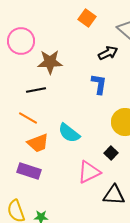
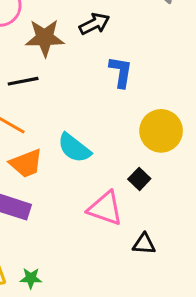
black arrow: (108, 53) -> (94, 24), moved
pink triangle: (89, 172) -> (105, 208), turned 45
black triangle: (114, 195) -> (144, 244), size x0.7

